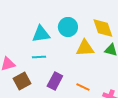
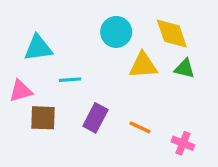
cyan triangle: (41, 34) -> (38, 48), moved
brown square: (22, 81) -> (43, 118), turned 30

